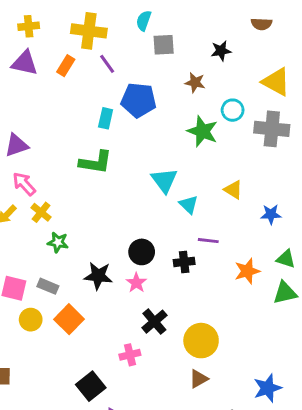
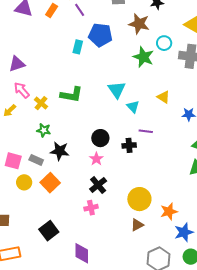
brown star: (195, 82) -> (139, 24), size x1.5
green L-shape: (96, 162) -> (71, 95), moved
yellow cross: (41, 212) -> (41, 103), moved
orange star: (247, 271) -> (169, 211), moved
black star: (98, 276) -> (60, 151), moved
black cross: (154, 322) -> (98, 185), moved
black square: (91, 386) -> (49, 231), moved

